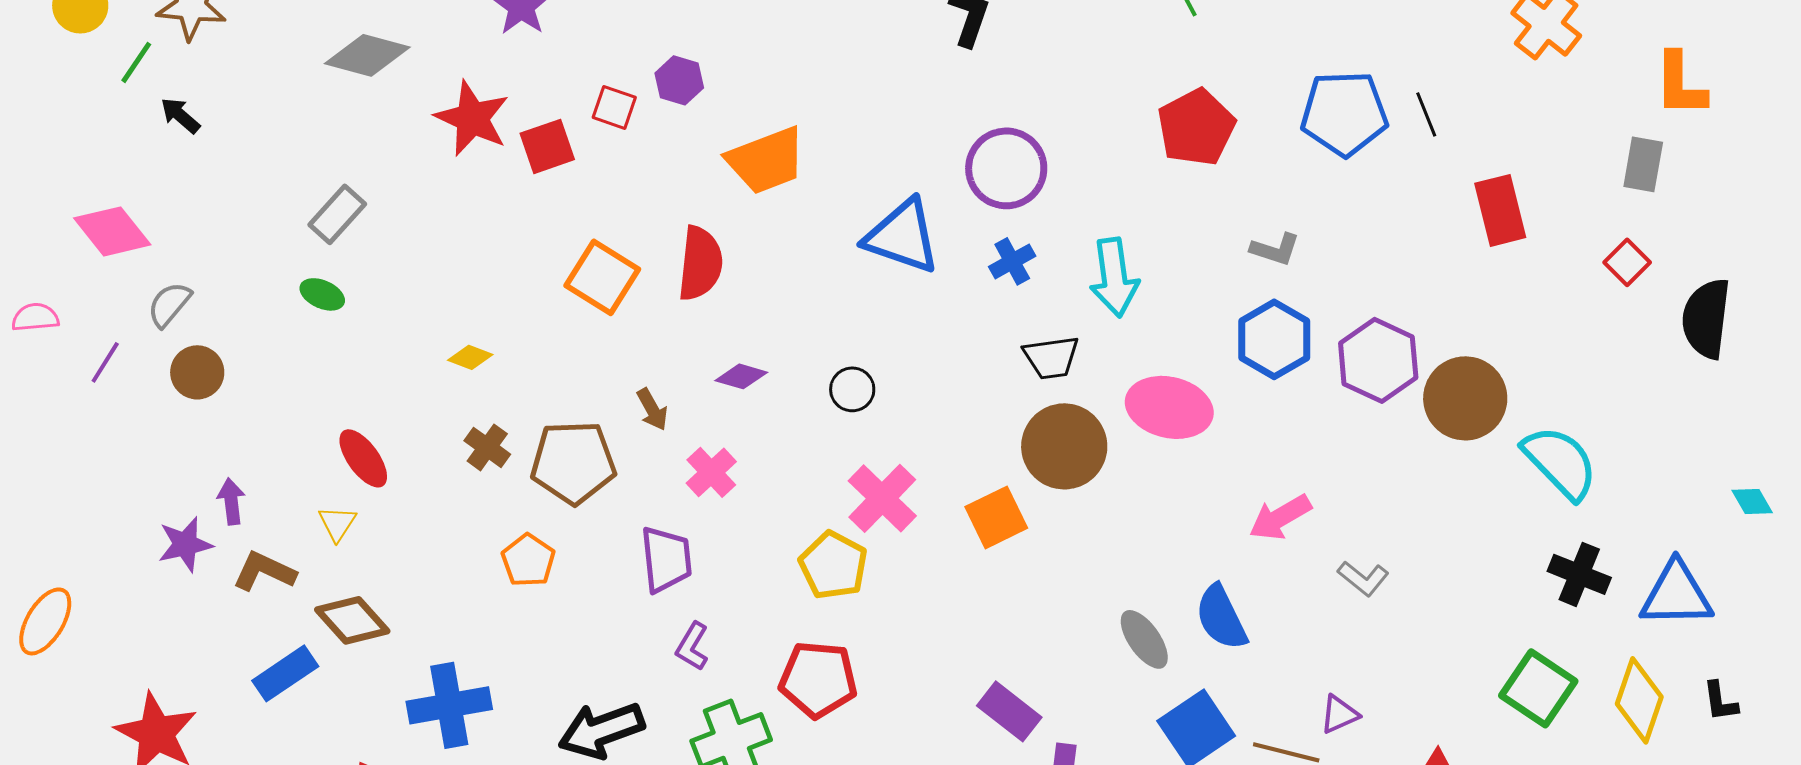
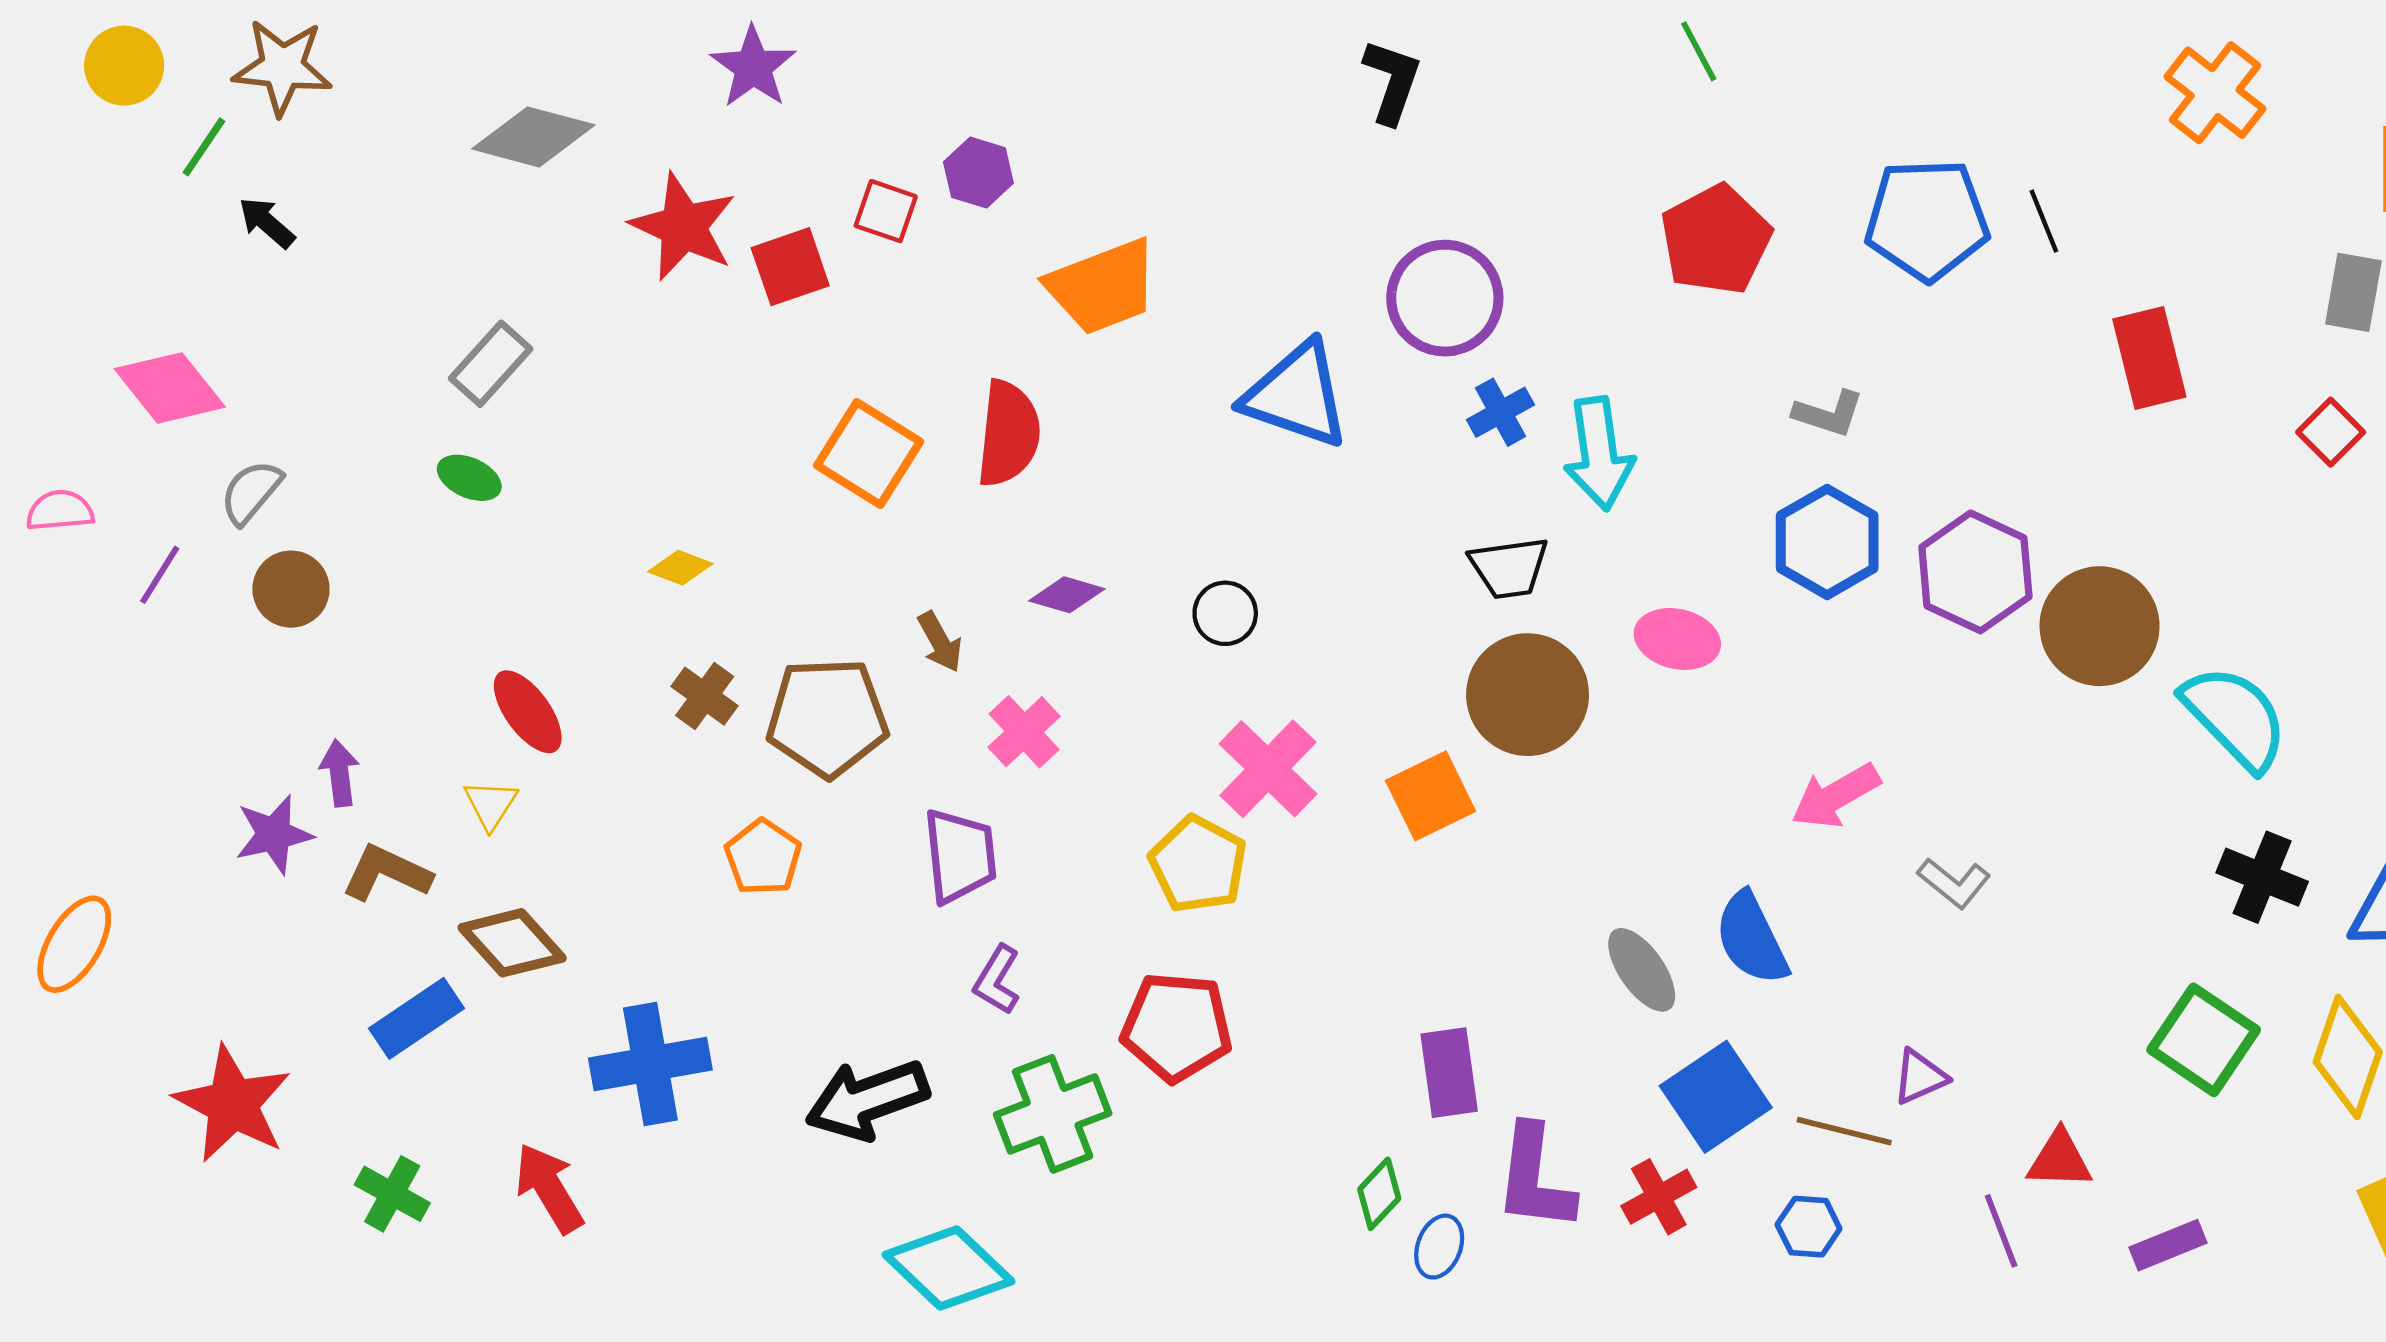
blue cross: (1012, 261) -> (1500, 412), moved
pink ellipse: (1169, 407) -> (1677, 639), size x0.7
purple rectangle: (1009, 711) -> (1449, 1073), turned 44

